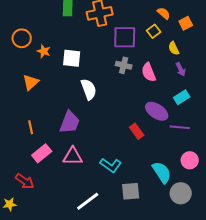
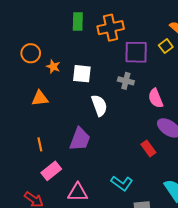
gray cross: (124, 65) -> (126, 81), moved
pink semicircle: (149, 72) -> (156, 98), moved
orange triangle: (31, 82) -> (40, 98), turned 36
pink triangle: (73, 156) -> (78, 192), moved

